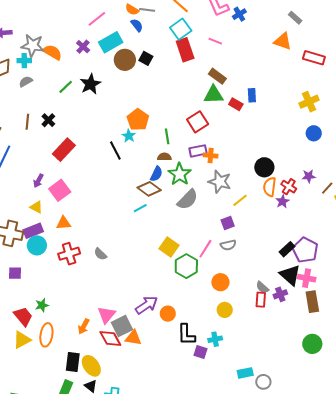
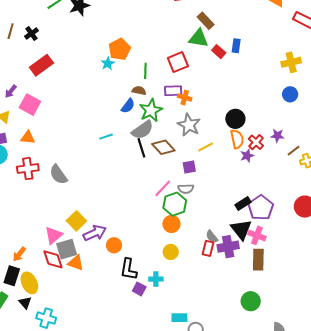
black line: (115, 151) -> (141, 148), moved
orange semicircle: (270, 187) -> (237, 139), turned 150
brown diamond: (149, 189) -> (163, 147), moved
pink square: (60, 190) -> (30, 105), turned -35
gray semicircle: (188, 199) -> (142, 130), moved
yellow square: (169, 247) -> (76, 221), moved
gray semicircle: (100, 254) -> (58, 175), size x1.5
green hexagon: (186, 266) -> (175, 204), moved
purple cross: (280, 294) -> (228, 247), size x1.5
orange arrow: (84, 326) -> (19, 254), moved

